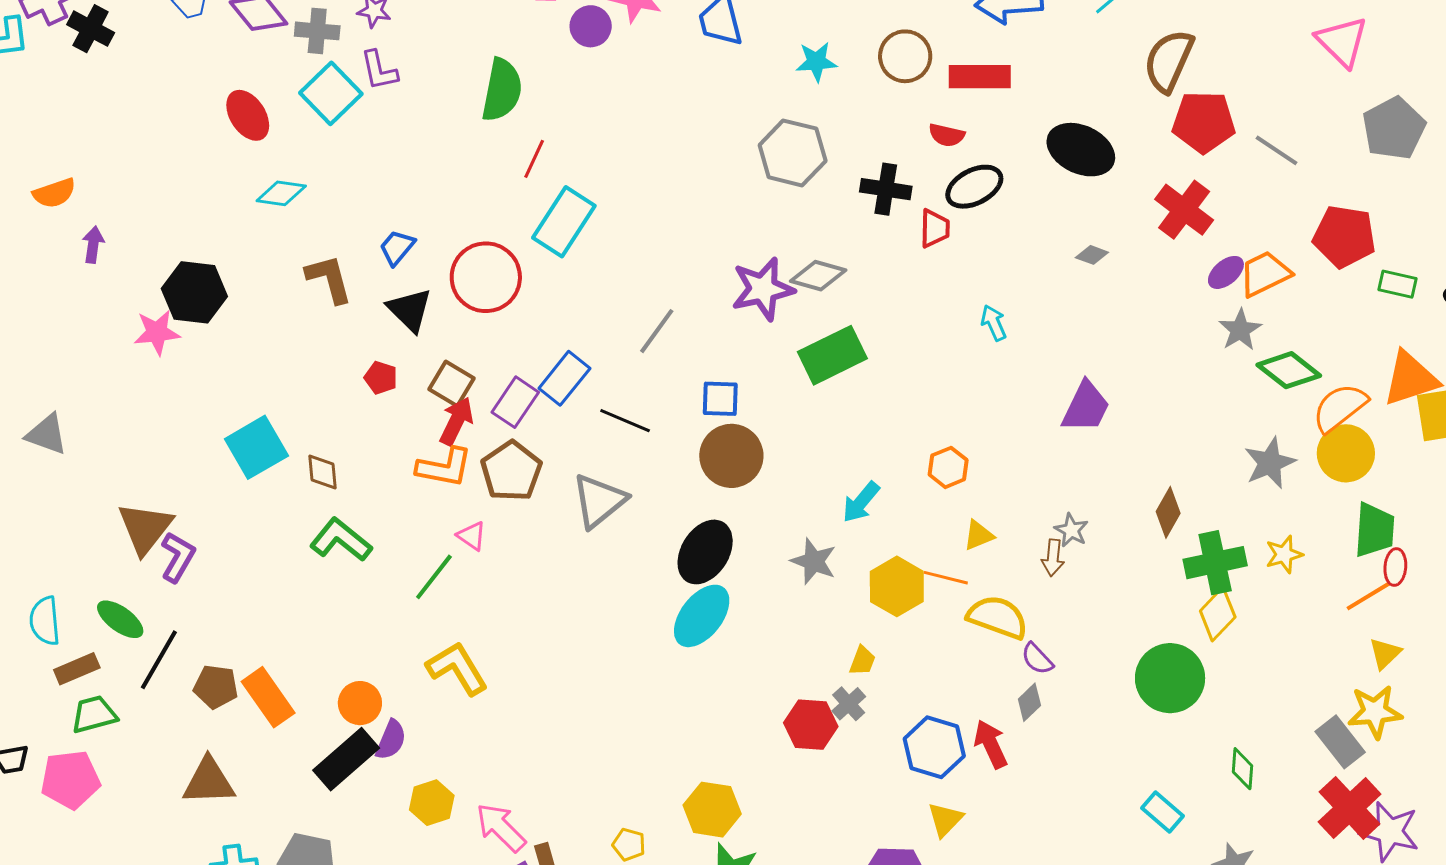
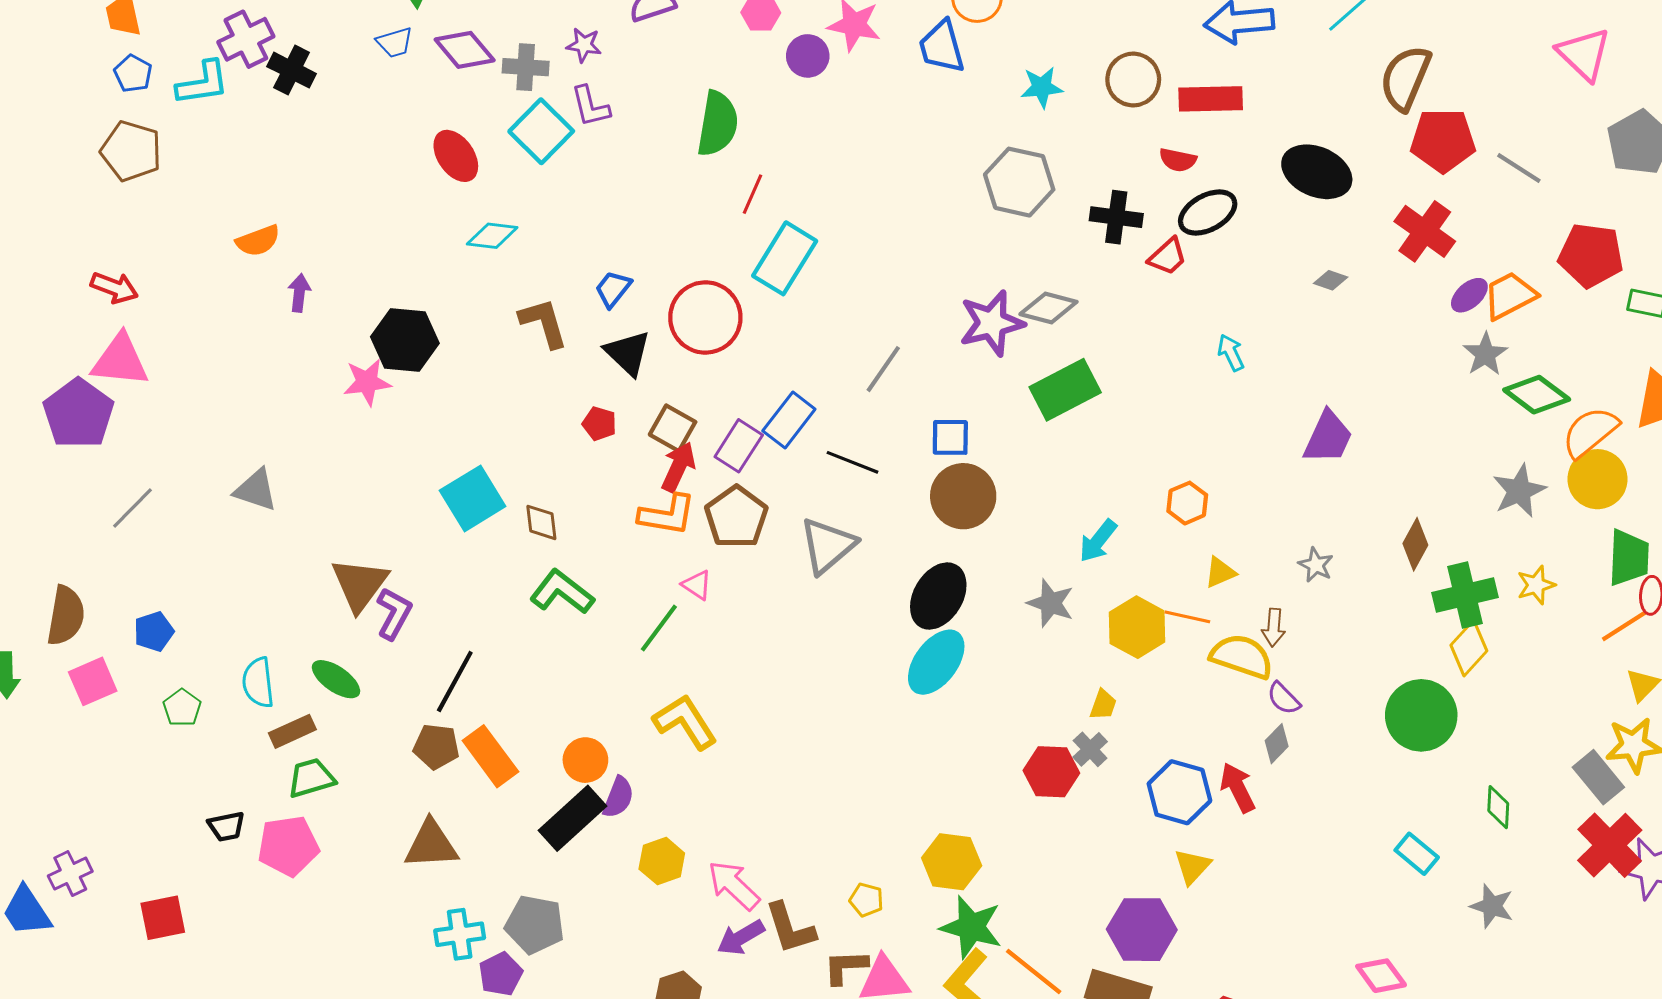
red trapezoid: (935, 228) -> (1168, 257), turned 48
brown arrow: (1053, 558) -> (1274, 627), moved
black line: (159, 660) -> (455, 681), moved

